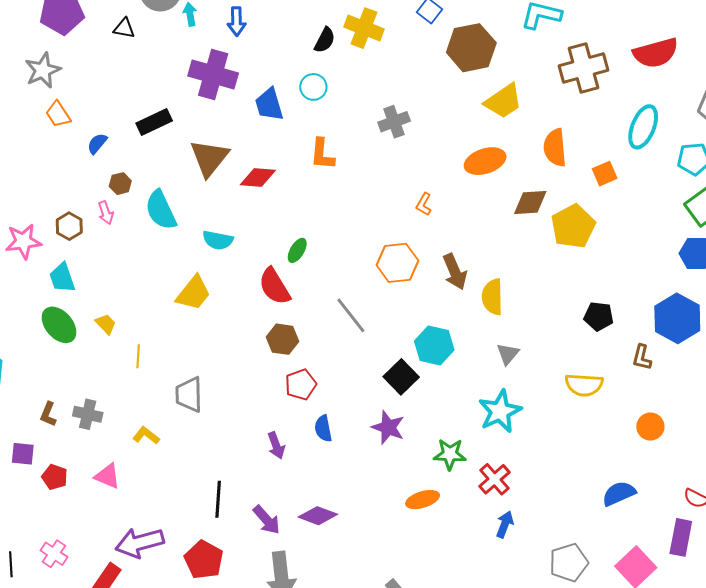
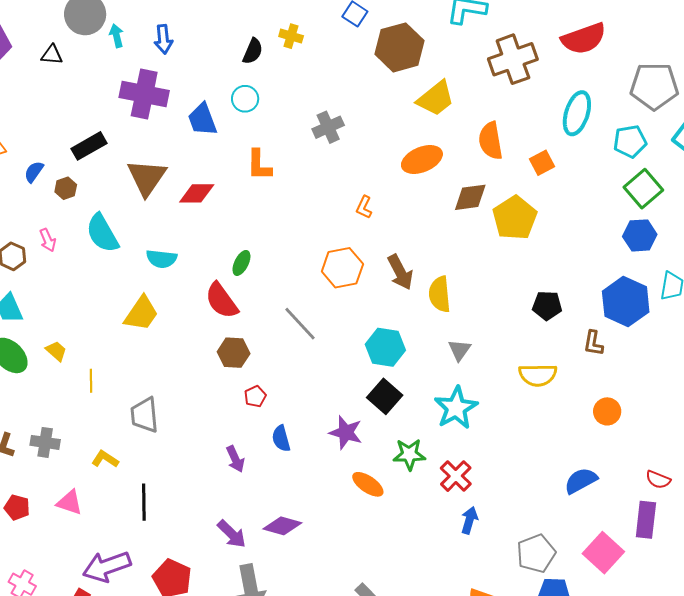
yellow cross: (364, 28) -> (291, 36), size x0.6
brown hexagon: (120, 184) -> (66, 188), moved
black square: (401, 377) -> (385, 396), moved
red pentagon: (301, 385) -> (255, 396), size x0.7
black line: (218, 499) -> (144, 502), moved
orange ellipse: (423, 500) -> (368, 484), moved, turned 56

